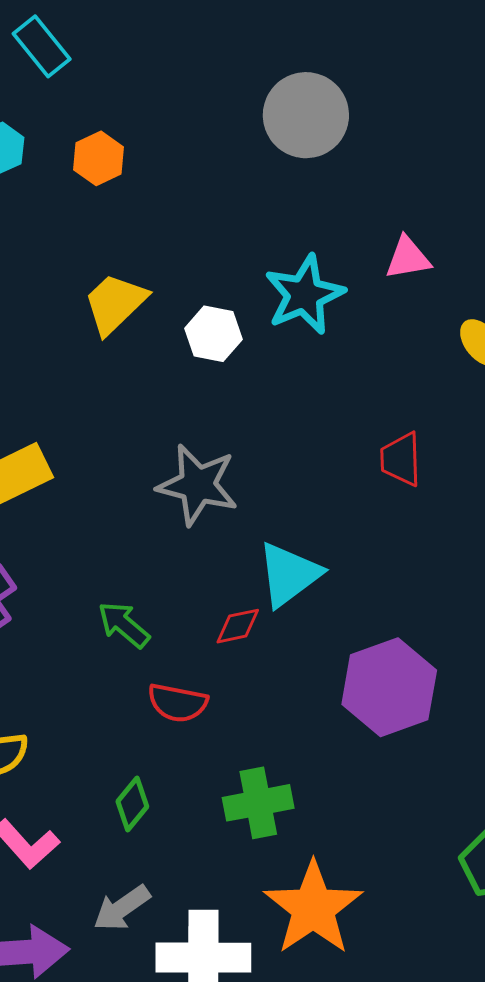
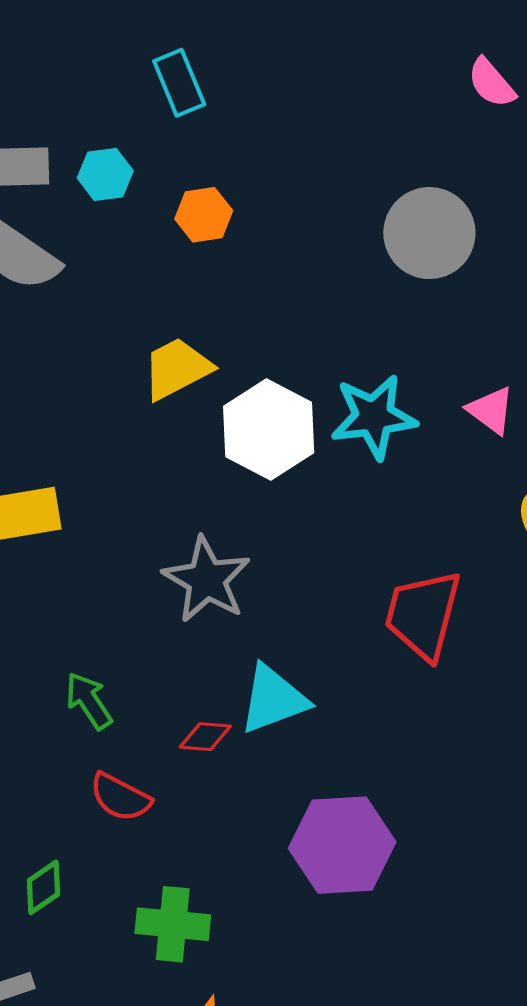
pink triangle: (408, 258) -> (491, 410), turned 30
white hexagon: (213, 334) -> (269, 430), size x1.6
red trapezoid: (401, 459) -> (423, 615), size x1.6

